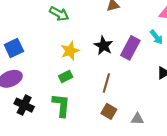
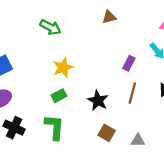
black star: (103, 46) -> (98, 101), moved
purple rectangle: (130, 48) -> (129, 63), size x0.6
brown line: (106, 83) -> (132, 93), moved

